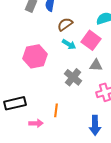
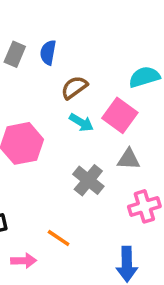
orange line: (56, 110) -> (59, 238), turned -64

